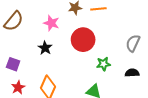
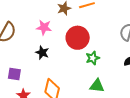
green star: (103, 64) -> (93, 58), moved

